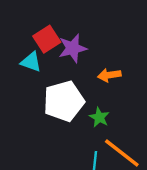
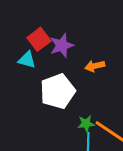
green star: (99, 117) -> (86, 124), moved, turned -30

